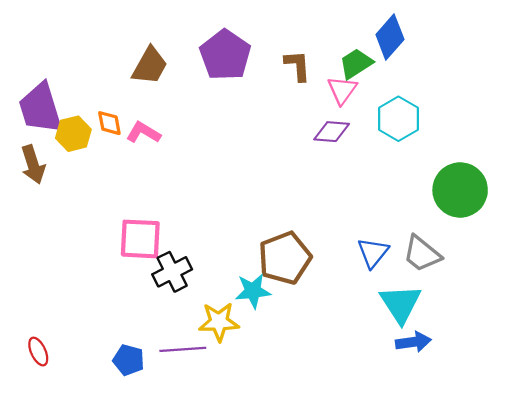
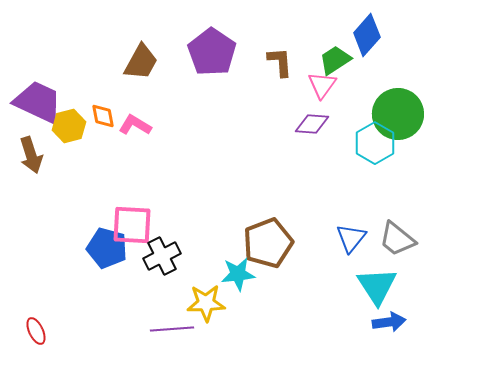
purple trapezoid: (40, 108) -> (38, 102), turned 132
cyan hexagon: (398, 119) -> (375, 143), moved
green circle: (460, 190) -> (398, 114), moved
blue pentagon: (129, 360) -> (107, 248), moved, size x1.4

